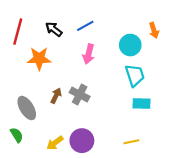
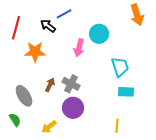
blue line: (85, 26) -> (64, 14), moved
orange arrow: (154, 30) -> (137, 15), moved, size x1.5
cyan circle: (130, 45) -> (99, 34), moved
purple circle: (82, 141) -> (73, 108), moved
yellow line: (131, 142) -> (117, 126), turned -72

